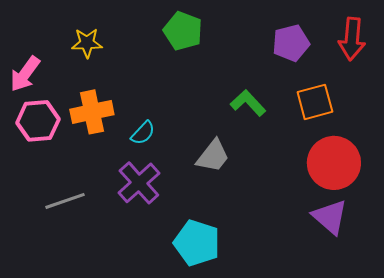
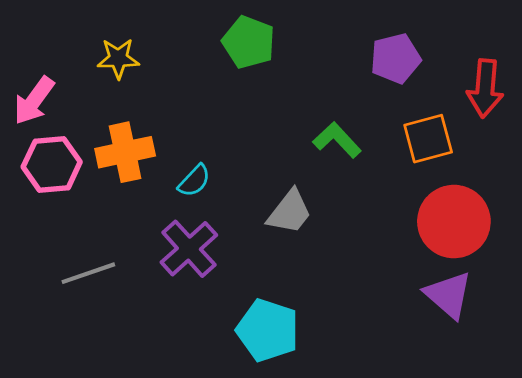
red arrow: (352, 39) -> (485, 88), moved

